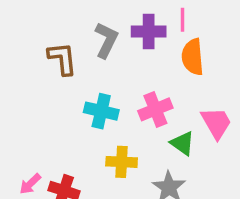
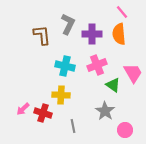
pink line: (182, 20) -> (122, 12), moved, turned -40
purple cross: (149, 32) -> (92, 34), moved
yellow cross: (122, 162) -> (61, 95), moved

